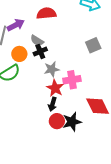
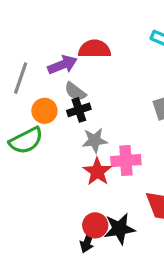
purple arrow: (16, 25) -> (62, 65), moved
black arrow: (52, 104) -> (88, 241), moved

